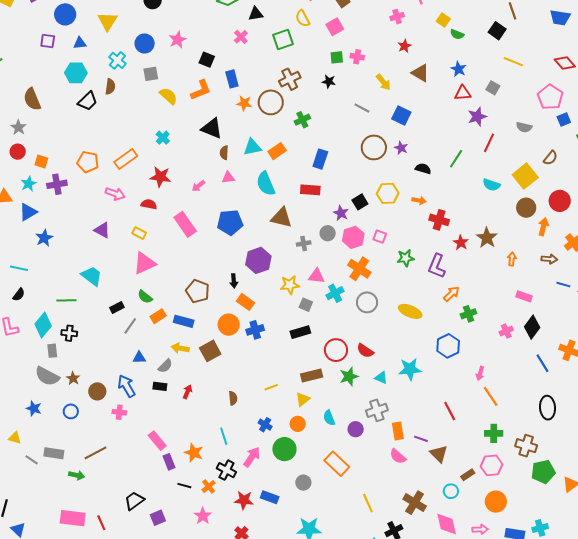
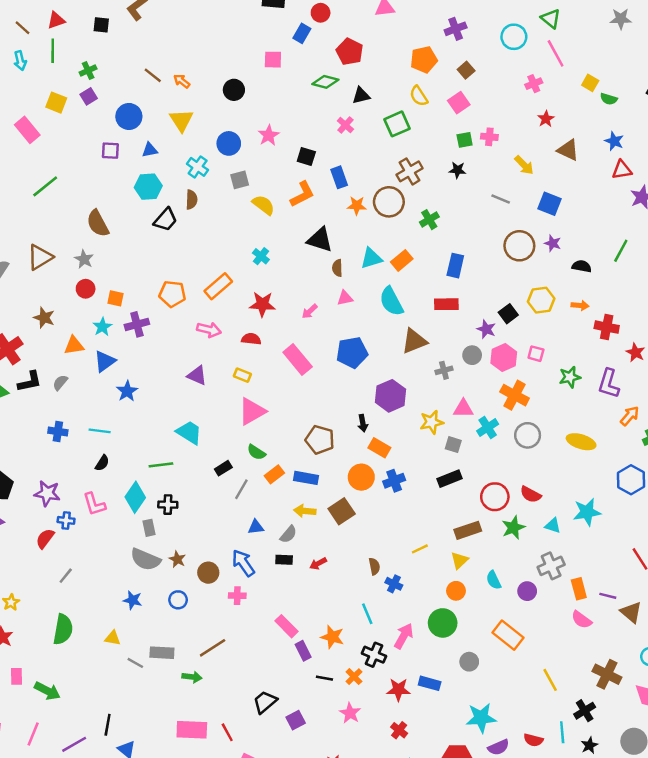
brown triangle: (281, 218) -> (414, 341), turned -30
red arrow: (187, 392) -> (318, 564), turned -136
blue cross: (265, 425) -> (394, 584), moved

